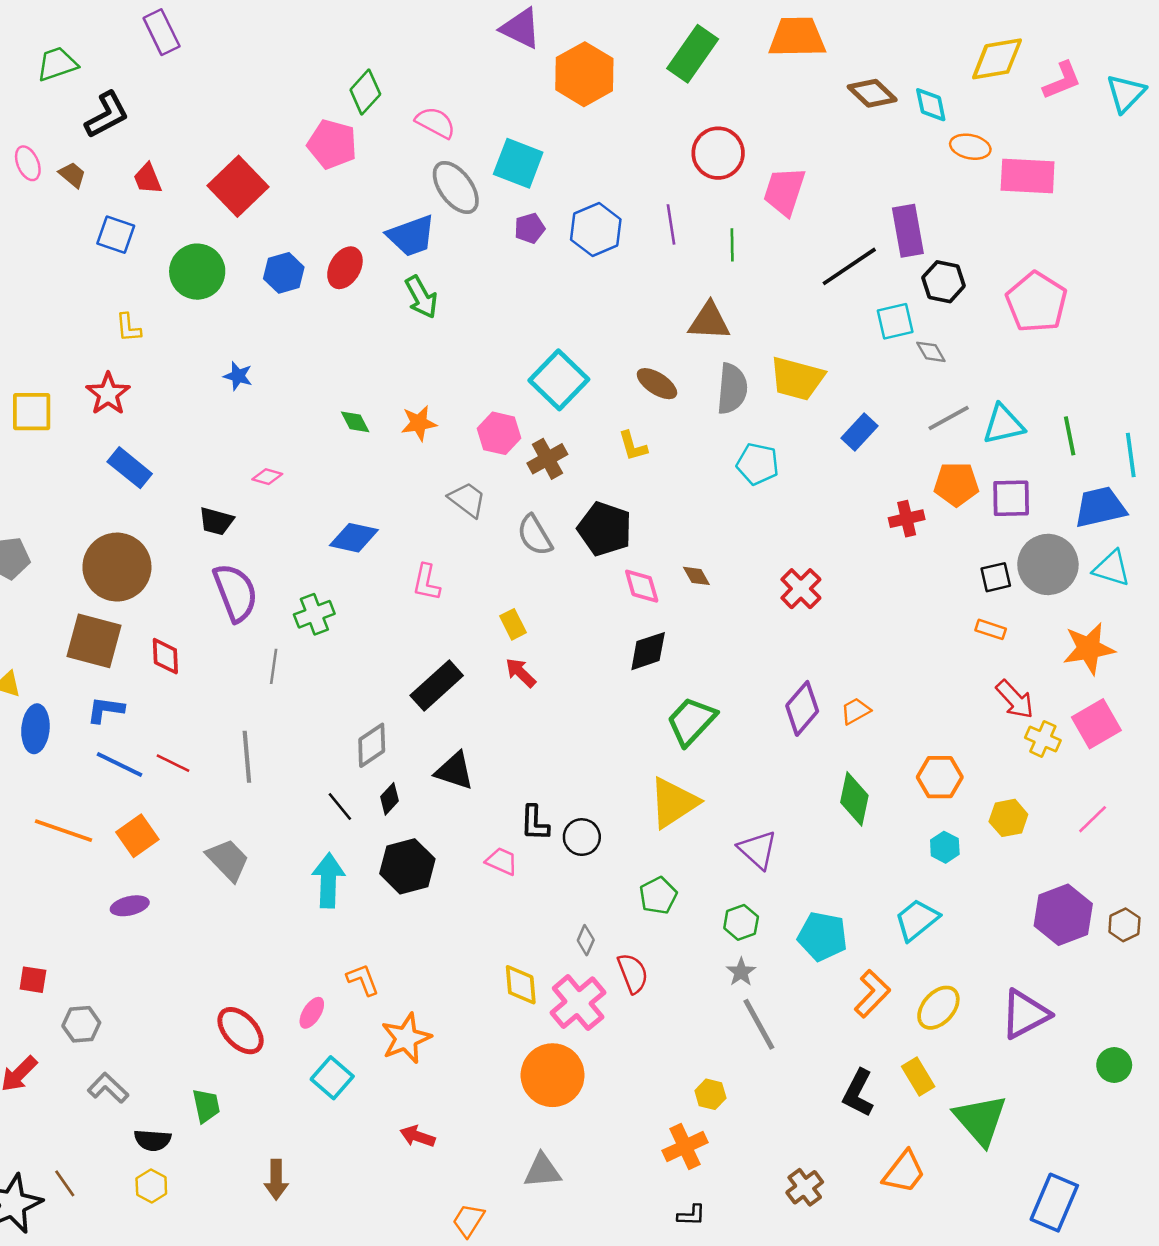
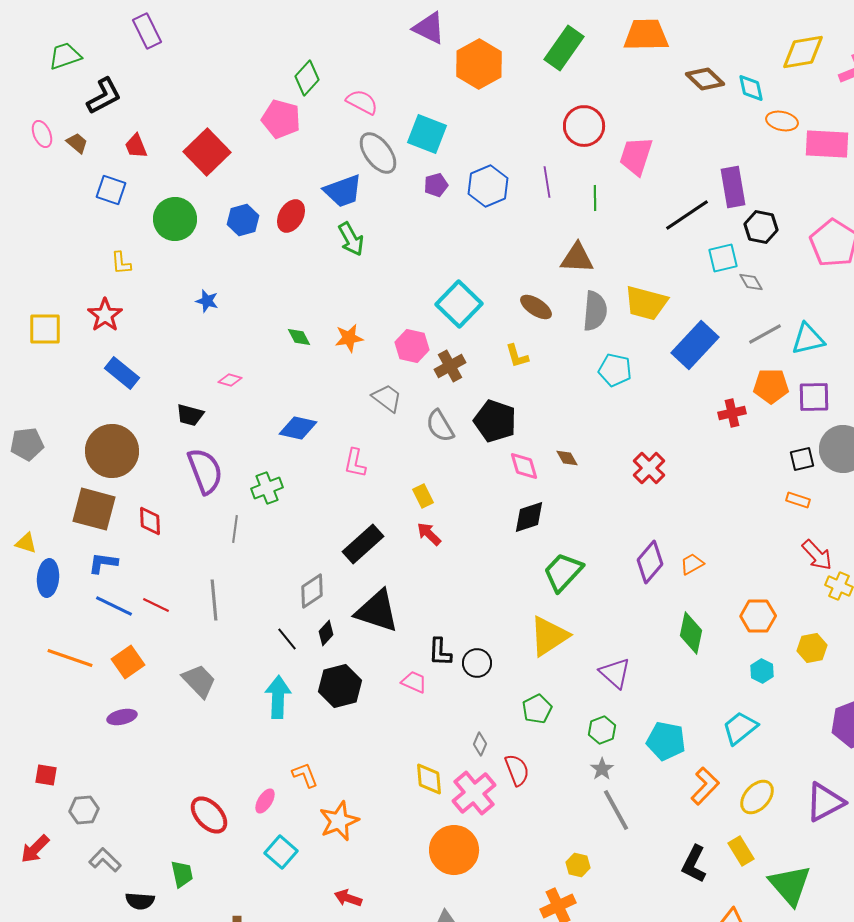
blue rectangle: (859, 432) -> (695, 345), size x1.6
black triangle: (454, 771) -> (377, 611), size x1.4

